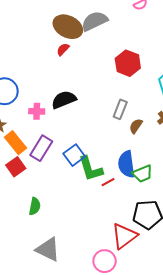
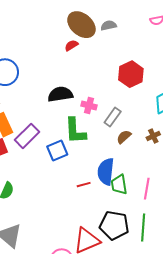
gray semicircle: (95, 21) -> (109, 25), size x0.6
pink cross: (37, 111) -> (89, 106), moved
green L-shape: (91, 169) -> (75, 131), moved
green trapezoid: (142, 174) -> (119, 185), turned 90

